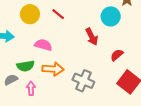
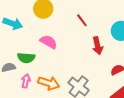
red line: (58, 14) -> (82, 20), moved
orange arrow: (53, 69) -> (49, 83), moved

